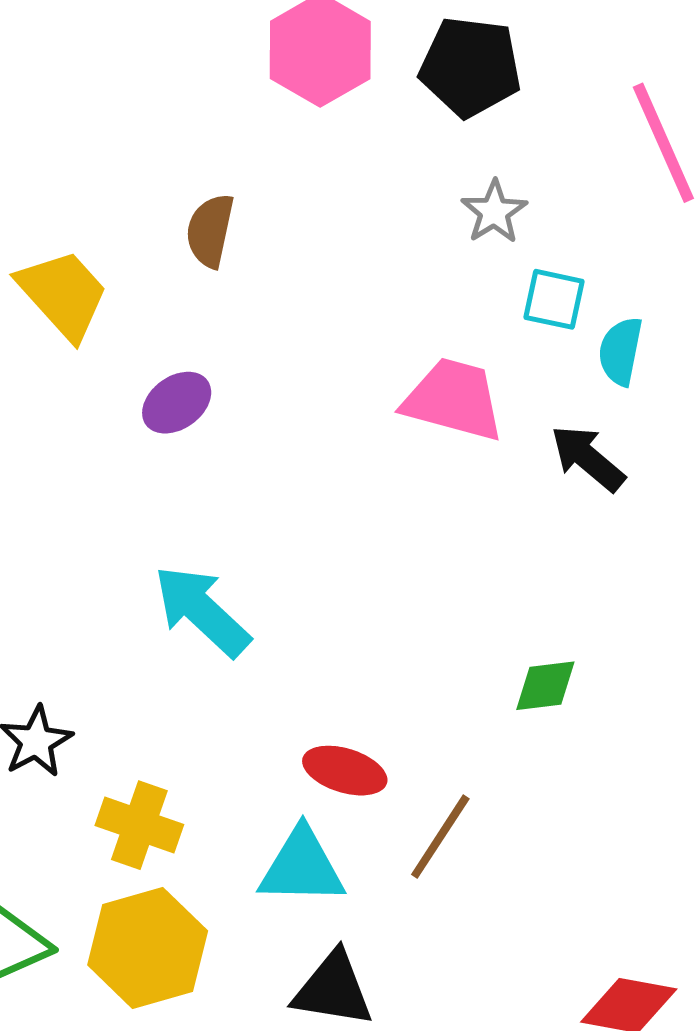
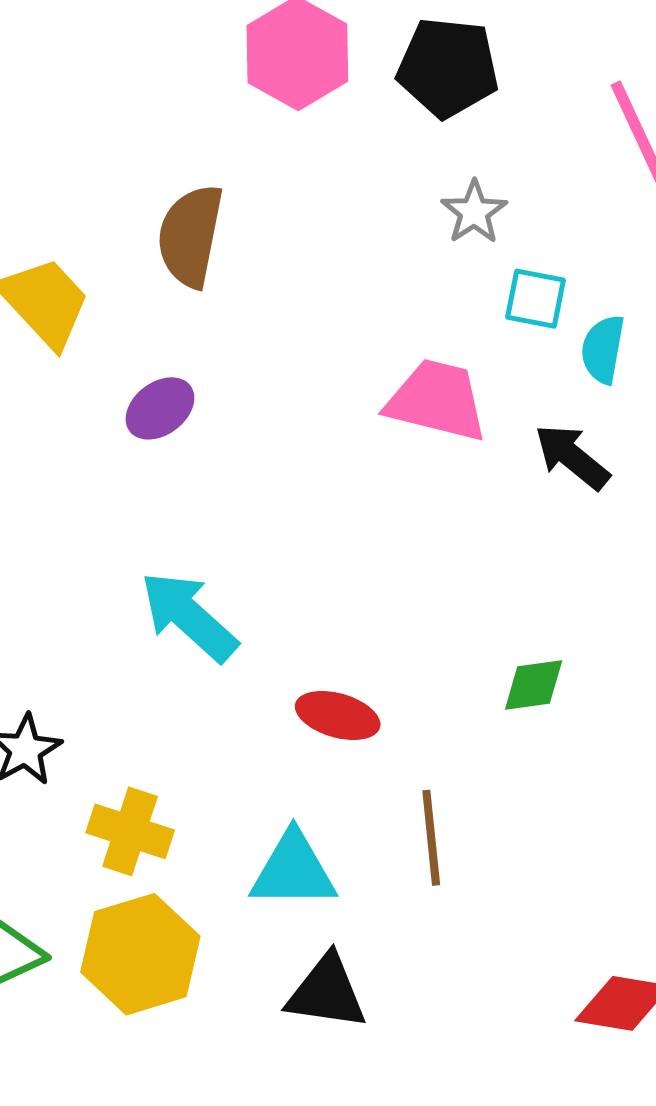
brown semicircle: (210, 231) -> (190, 236), size x1.4
red ellipse: (345, 771) -> (338, 715), moved
brown line: (440, 837) -> (431, 838), turned -38

